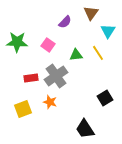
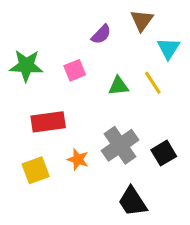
pink square: (48, 45) -> (75, 70), turned 32
gray cross: (56, 76) -> (120, 145), moved
red rectangle: (31, 78) -> (48, 122), size x1.5

